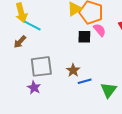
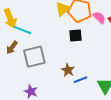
pink semicircle: (100, 30) -> (99, 18), moved
gray square: (41, 66) -> (34, 57), moved

